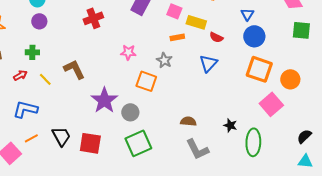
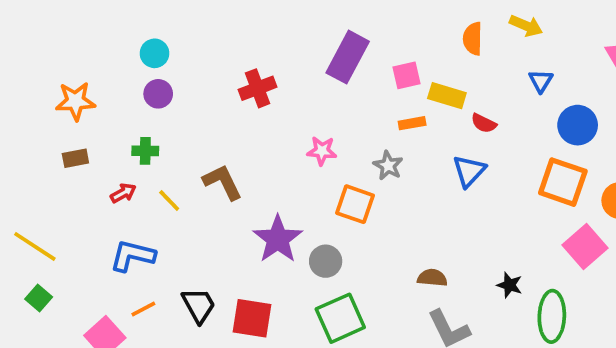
pink square: (174, 11) -> (406, 75), turned -35
blue circle: (254, 36) -> (578, 125), moved

